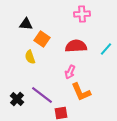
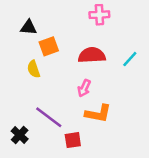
orange square: (42, 39) -> (49, 46), turned 35
orange L-shape: (81, 92) -> (98, 113), turned -55
black cross: (17, 99) -> (20, 135), moved

